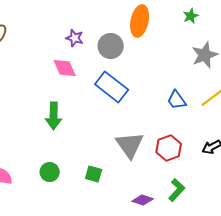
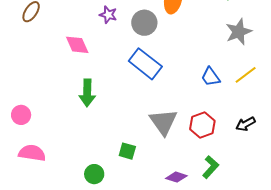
pink diamond: (65, 68) -> (77, 45), moved
green circle: (50, 172) -> (94, 174), moved

